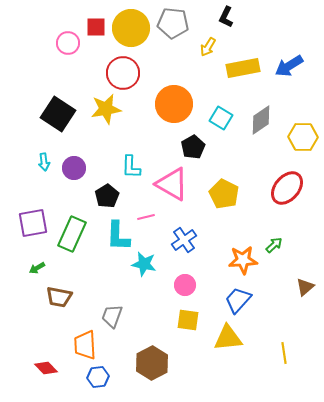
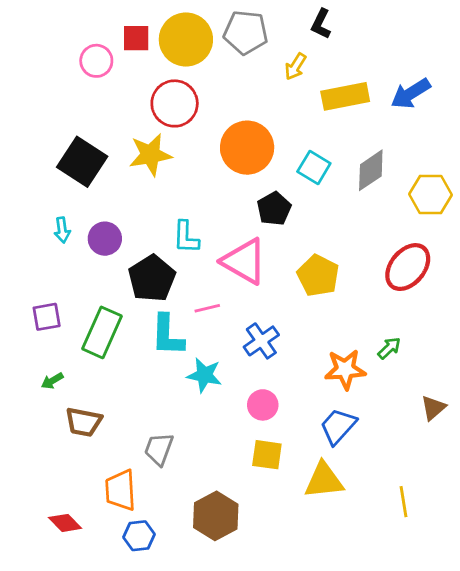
black pentagon: (107, 196) -> (152, 278), size x1.4
purple square: (33, 223) -> (47, 317), size x0.7

